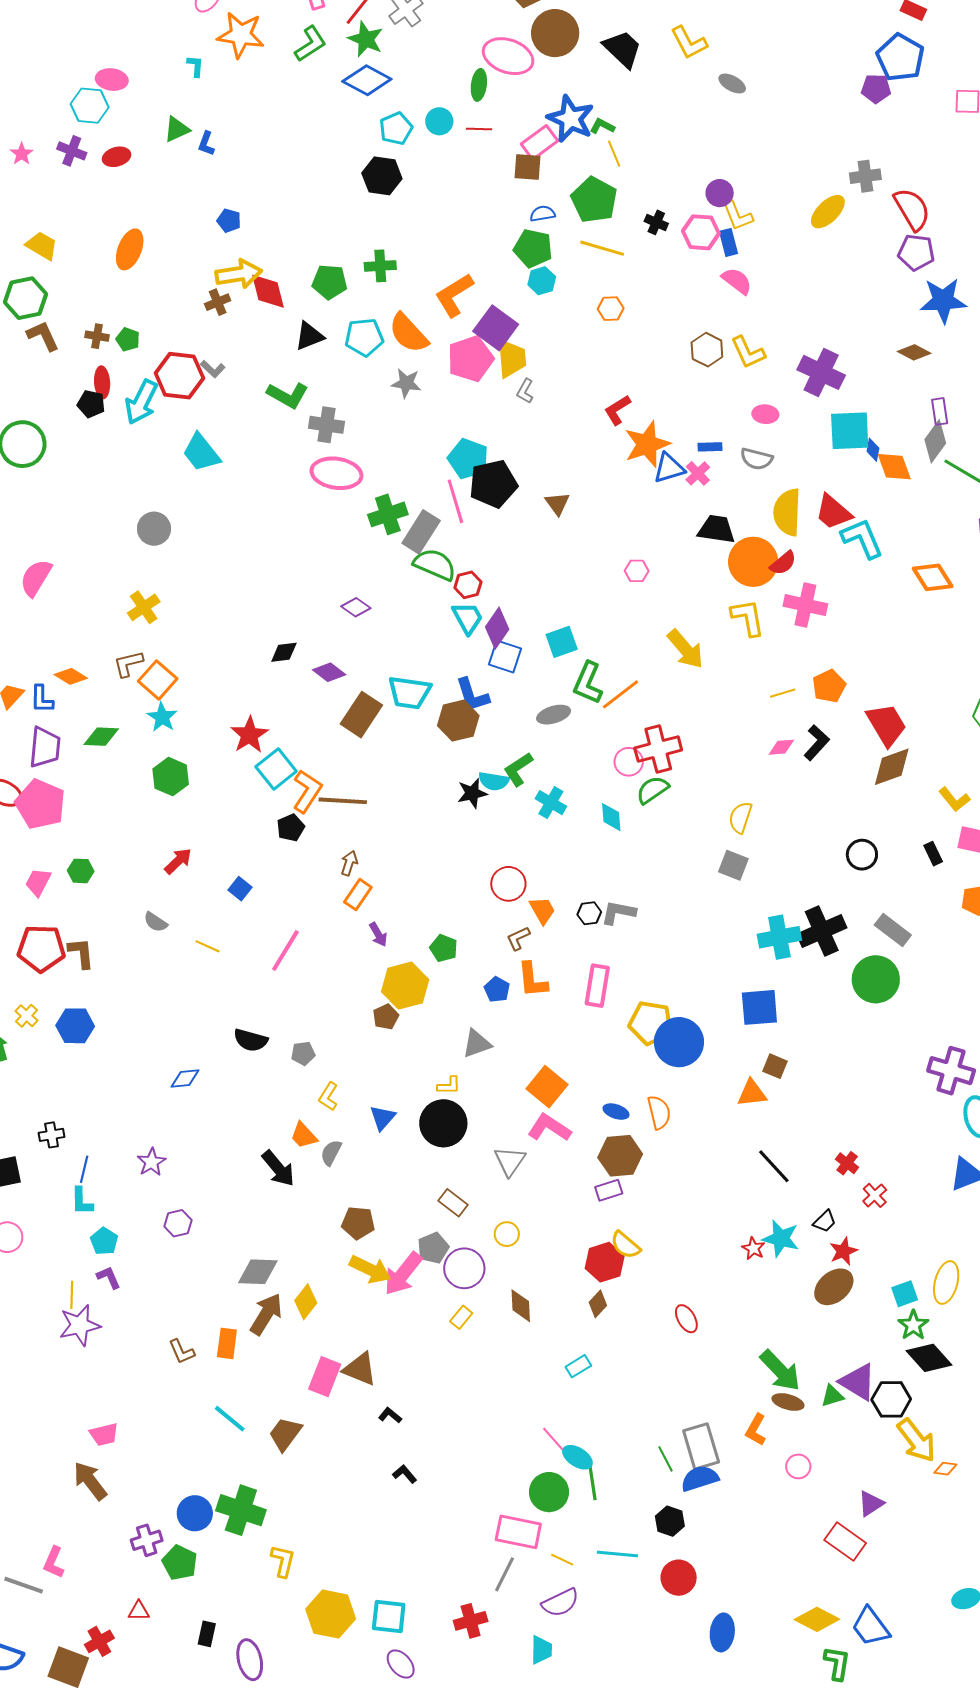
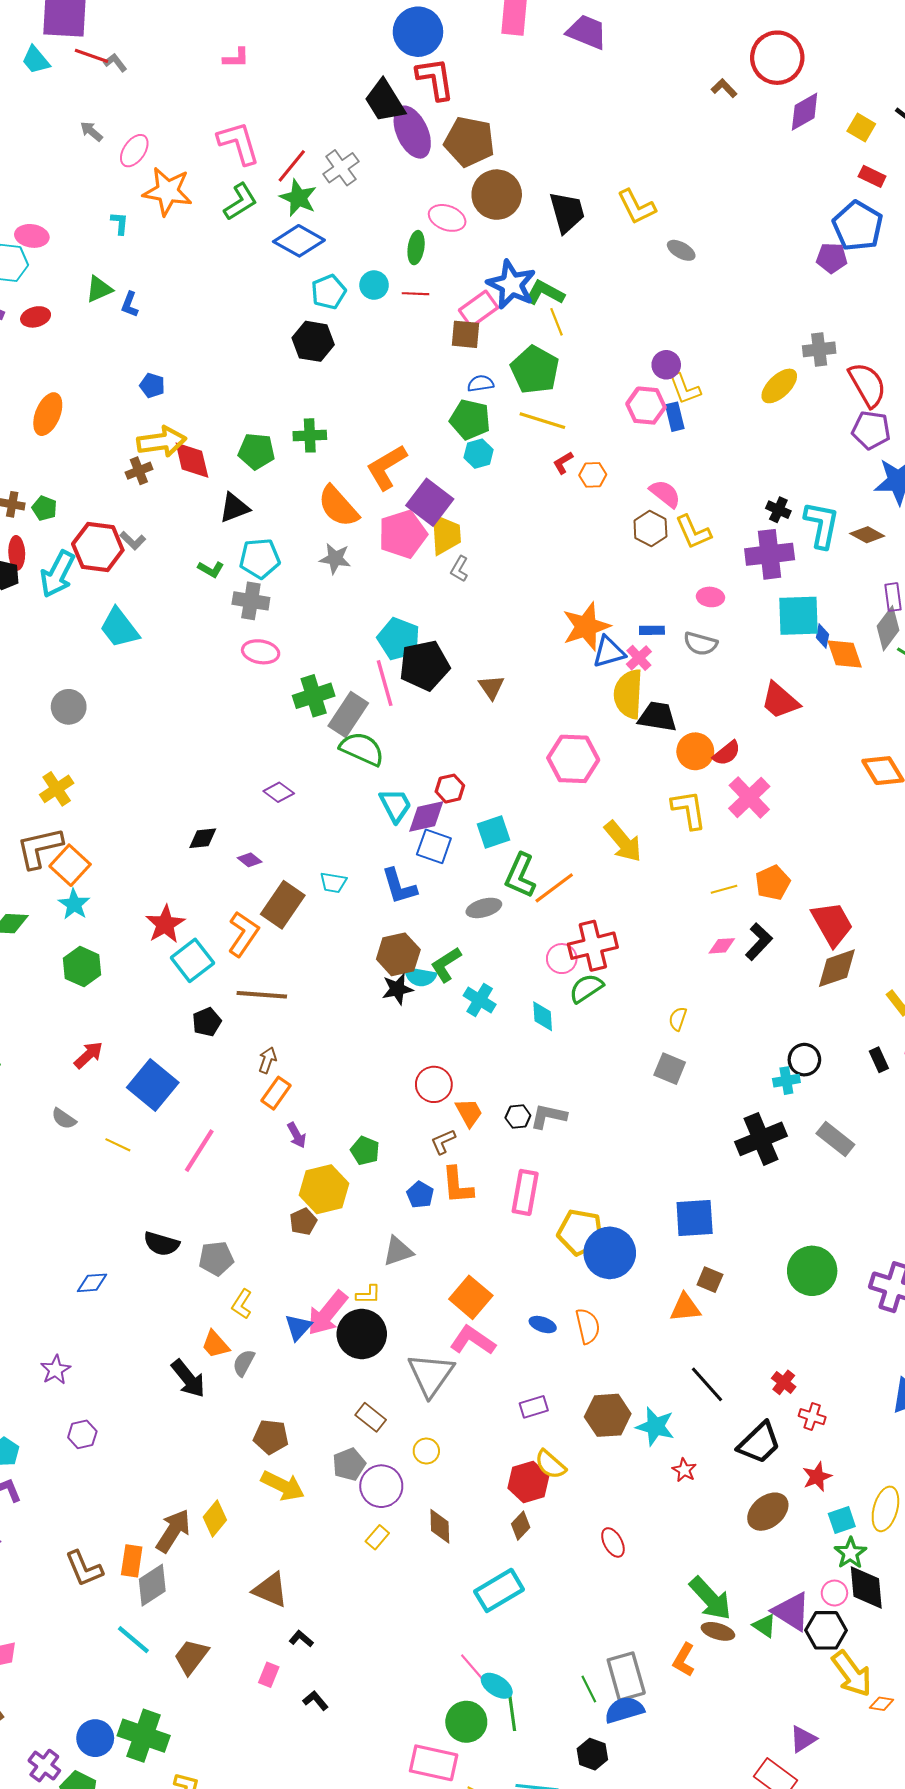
black trapezoid: (622, 49) -> (567, 212), turned 30
pink ellipse: (508, 56) -> (447, 218), size x0.7
green L-shape: (602, 126) -> (545, 293), size x1.5
black cross: (656, 222) -> (778, 510), moved
pink semicircle: (737, 281) -> (665, 494), moved
orange hexagon: (611, 309) -> (593, 475), moved
cyan pentagon: (364, 337) -> (260, 558), moved
purple cross: (821, 372) -> (770, 554), turned -33
green L-shape: (288, 395) -> (211, 569), size x0.6
red L-shape: (617, 410) -> (563, 463), moved, size x0.7
pink ellipse: (336, 473) -> (261, 652), size x0.7
yellow semicircle: (787, 512) -> (628, 694), moved
cyan L-shape: (862, 538) -> (822, 525), moved, turned 33
orange circle: (753, 562) -> (695, 751), size x0.7
pink hexagon: (637, 571) -> (573, 759), size x2.0
red hexagon: (468, 585) -> (450, 789), moved
pink cross: (805, 605) -> (749, 797), turned 33
purple diamond: (497, 628) -> (426, 817), turned 42
brown L-shape: (128, 664) -> (40, 848), size x1.5
purple diamond: (329, 672) -> (250, 860), size x0.7
cyan trapezoid: (409, 693) -> (333, 882), size x0.6
brown hexagon: (458, 721) -> (398, 954), moved
orange L-shape: (307, 791) -> (243, 934), moved
yellow semicircle: (740, 817) -> (678, 1019), size x0.7
blue square: (240, 889) -> (153, 1085), size x2.0
cyan cross: (779, 937) -> (786, 1081), moved, size x0.6
green circle: (876, 979) -> (812, 1271), moved
gray pentagon: (303, 1053) -> (216, 1258), size x1.4
brown hexagon: (620, 1156) -> (608, 1415), moved
gray triangle: (510, 1161) -> (431, 1375), size x1.4
red cross: (875, 1195) -> (812, 1417), turned -30
black trapezoid: (825, 1221) -> (759, 1443), size x1.8
cyan star: (781, 1239) -> (655, 1426), moved
red star: (843, 1251) -> (817, 1477), moved
gray diamond: (258, 1272) -> (152, 1585), moved, turned -36
pink arrow: (403, 1274) -> (327, 1313), moved
brown L-shape: (182, 1352) -> (84, 1569), size x1.4
black diamond: (929, 1358) -> (866, 1588), turned 36
cyan rectangle: (578, 1366) -> (499, 1590), size x1.8
pink rectangle: (325, 1377) -> (269, 1675), moved, size x0.6
green triangle: (832, 1396) -> (764, 1626), turned 50
pink circle: (798, 1466) -> (834, 1593), moved
purple cross: (147, 1540) -> (44, 1766), turned -36

